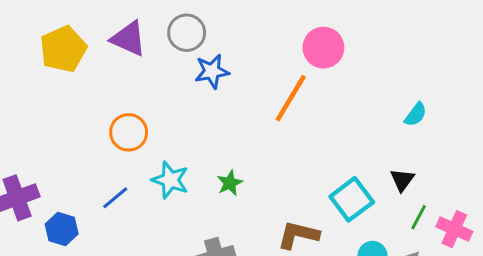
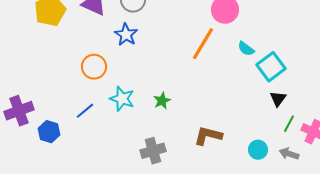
blue star: (212, 71) -> (126, 35), moved, turned -30
cyan semicircle: (416, 115) -> (246, 49), moved, turned 90
cyan square: (352, 199) -> (271, 67), moved

